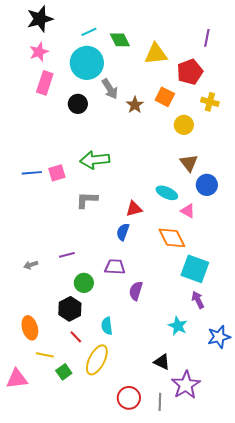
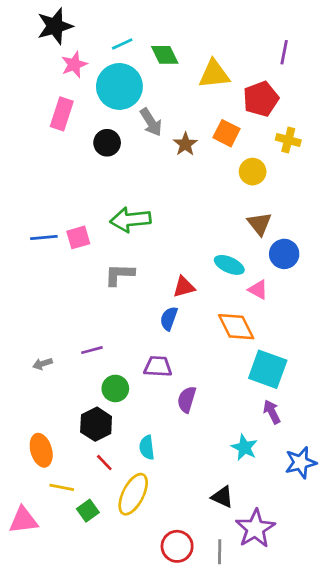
pink star: (39, 52) -> (74, 65), moved

